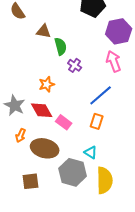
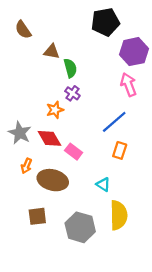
purple cross: (75, 65) -> (72, 93), moved
orange rectangle: (97, 121) -> (120, 150), moved
gray hexagon: (73, 172) -> (80, 227), moved

